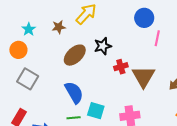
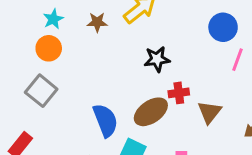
orange circle: (18, 50) -> (49, 48), moved
brown ellipse: (75, 55) -> (151, 112), moved
brown triangle: (143, 77) -> (209, 112), size x0.7

